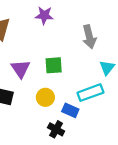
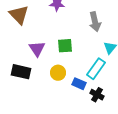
cyan rectangle: (90, 93) -> (96, 69), turned -35
black cross: (56, 129) -> (97, 95), moved

